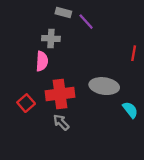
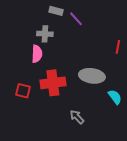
red square: (26, 103) -> (23, 91), turned -35
gray arrow: (61, 122) -> (77, 117), moved

